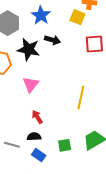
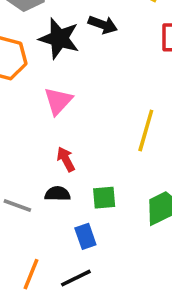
green square: (65, 145) -> (104, 198), moved
blue rectangle: (39, 155) -> (85, 236), moved, turned 32

